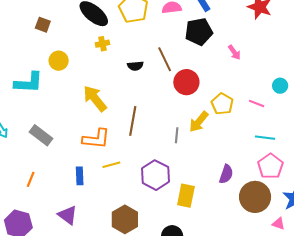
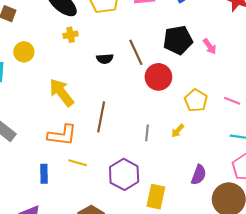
black pentagon: (199, 32) -> (178, 40), moved
yellow arrow: (199, 122) -> (178, 131), moved, size x0.6
yellow line: (111, 165) -> (78, 163), turned 30

